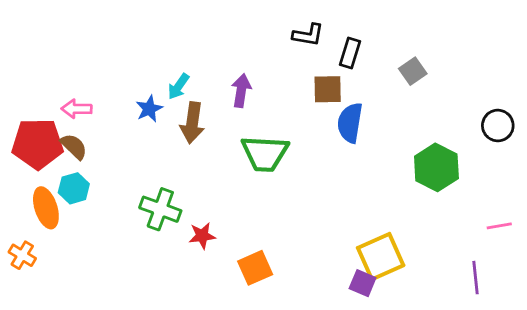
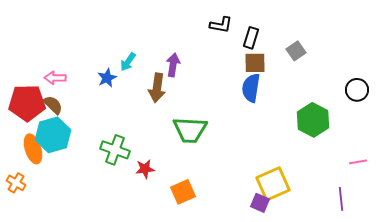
brown square: (328, 89) -> (255, 63), moved
brown arrow: (192, 123) -> (157, 88), moved
green trapezoid: (265, 153) -> (190, 130), moved
cyan hexagon: (74, 188) -> (53, 135), size x1.6

